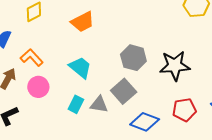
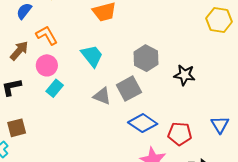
black star: (175, 66) -> (185, 75), size x0.7
cyan rectangle: (76, 104) -> (55, 88), moved
red pentagon: (184, 110) -> (180, 134), moved

